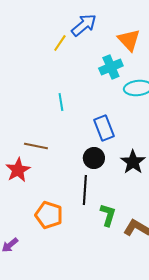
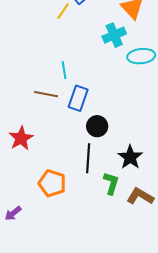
blue rectangle: (104, 128) -> (78, 98), moved, turned 40
brown line: (36, 146) -> (46, 94), moved
black star: (133, 162) -> (130, 157), moved

